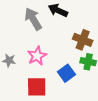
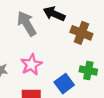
brown cross: (83, 40) -> (81, 33), moved

